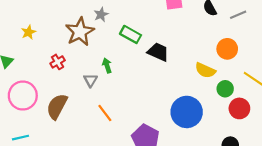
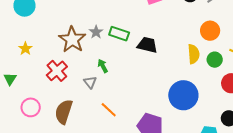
gray star: (101, 14) -> (96, 32), moved
red cross: (58, 62) -> (57, 71), size x1.5
yellow semicircle: (205, 70) -> (194, 54), turned -108
green circle: (225, 89) -> (215, 60), moved
pink circle: (23, 96) -> (31, 107), size x0.7

